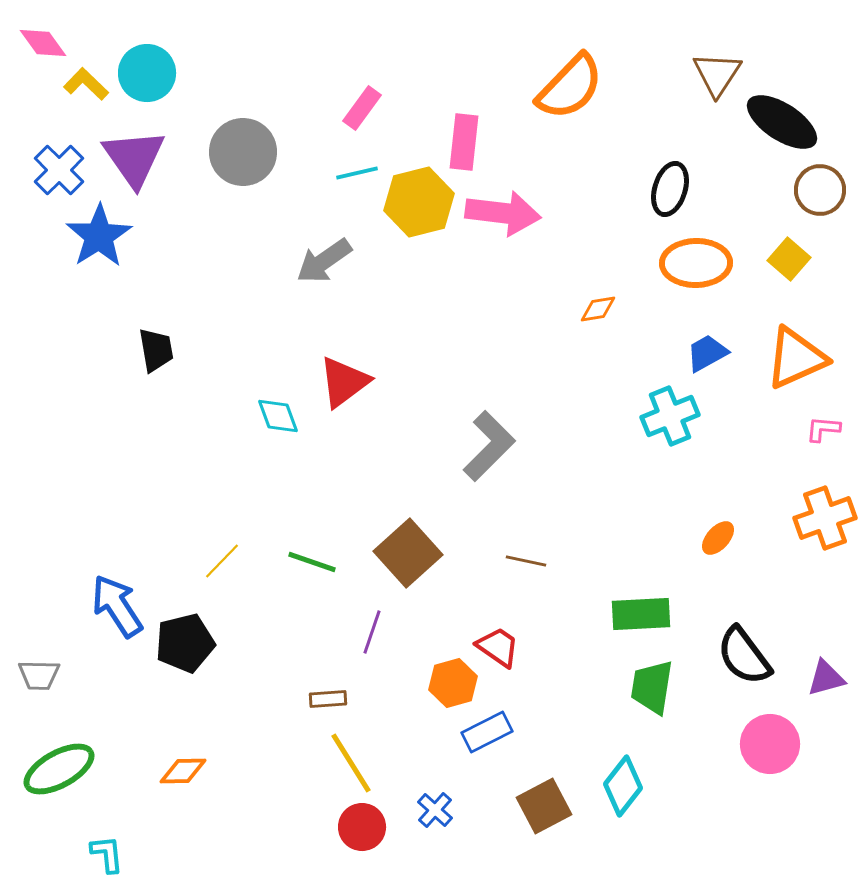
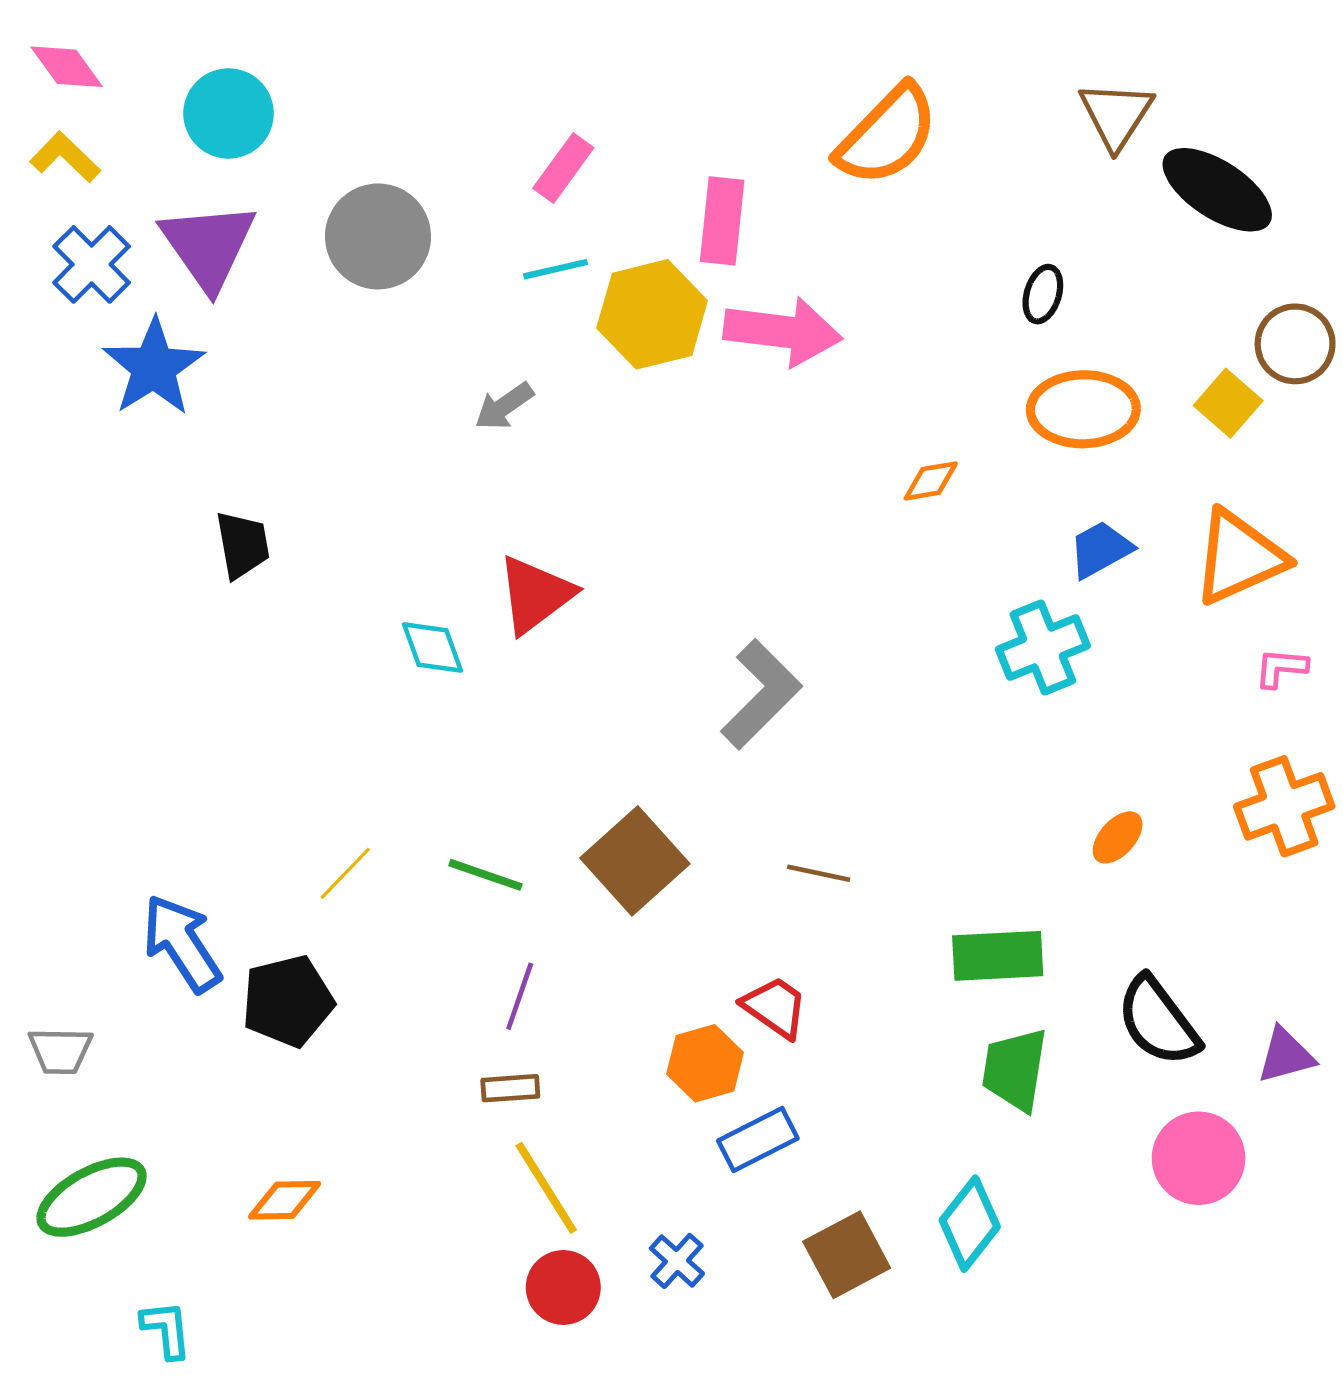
yellow L-shape: (86, 84) -> (65, 157), moved
black ellipse: (670, 189) -> (1043, 294), size x0.7
brown circle: (820, 190) -> (1295, 344), moved
gray arrow: (324, 261) -> (504, 406), size x0.7
purple line: (372, 632) -> (520, 996), moved

